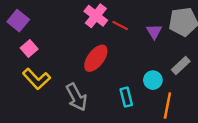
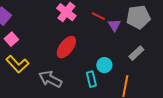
red line: (120, 25) -> (98, 16), moved
cyan circle: (153, 80) -> (104, 65), moved
gray arrow: (76, 97) -> (50, 79), turned 145

